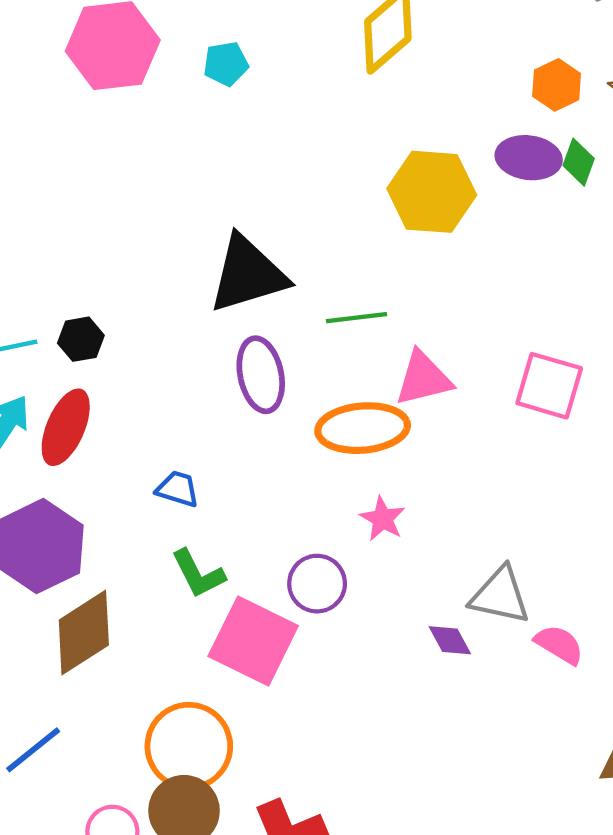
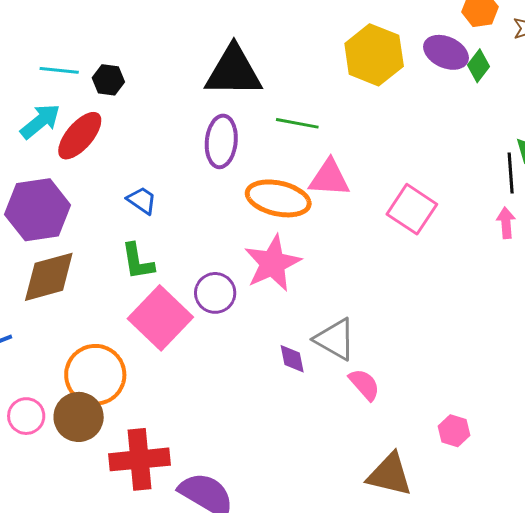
pink star: (383, 519) -> (273, 263), size x1.8

